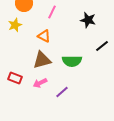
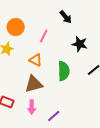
green semicircle: (72, 61) -> (64, 71), moved, turned -90
pink arrow: (40, 83) -> (32, 107), turned -64

